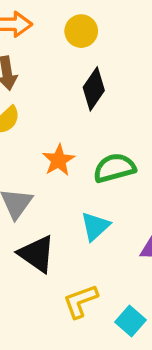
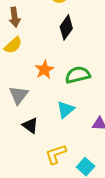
black triangle: (37, 254) -> (30, 125), size x0.7

